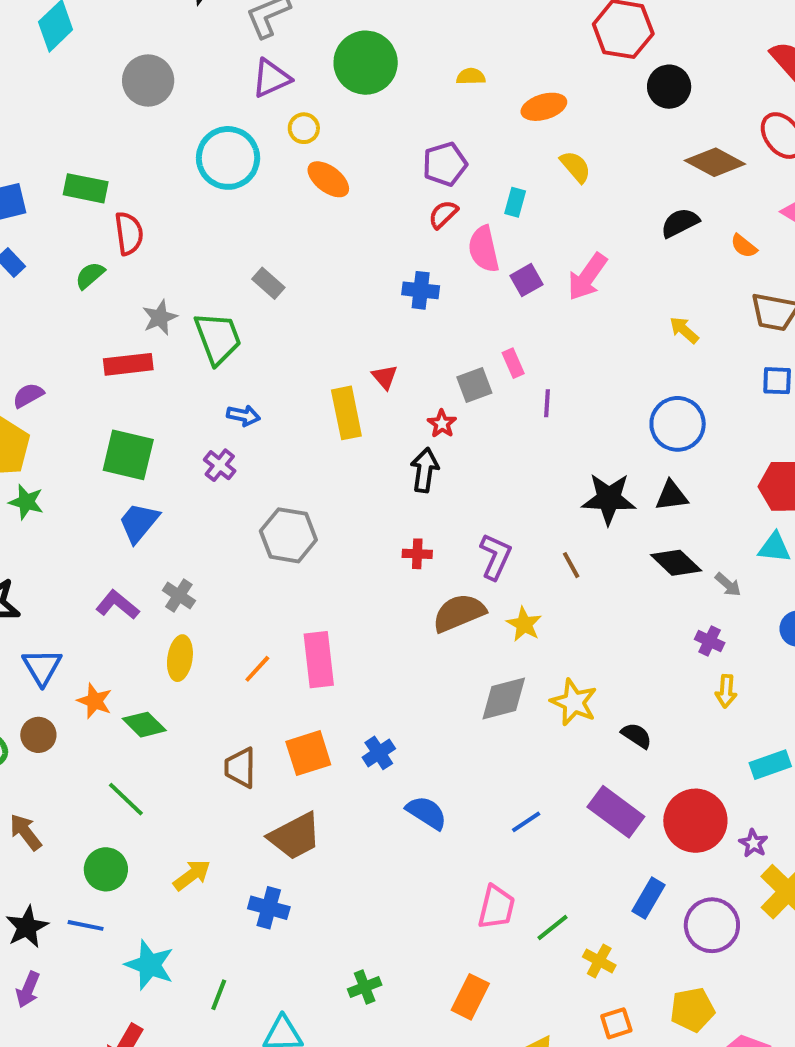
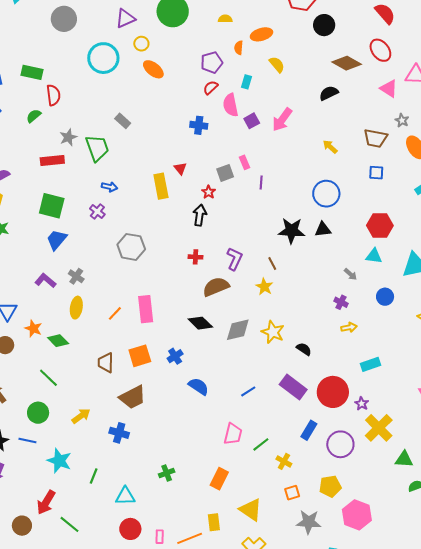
orange semicircle: (744, 246) -> (239, 48), moved, turned 56
black diamond: (676, 563) -> (200, 323), moved
yellow star: (524, 624) -> (264, 287), moved
yellow arrow: (726, 691) -> (349, 327), turned -105

